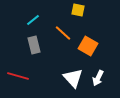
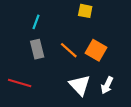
cyan line: (33, 20) -> (36, 22), turned -32
orange line: (63, 33) -> (69, 50), moved

